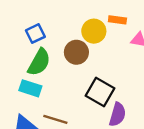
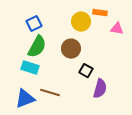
brown circle: (76, 52) -> (71, 49), moved
black square: (100, 92) -> (86, 71), size x0.6

